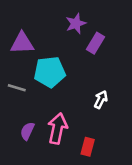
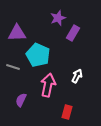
cyan pentagon: (50, 72) -> (38, 55), turned 30
pink arrow: (57, 128) -> (48, 85), moved

